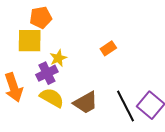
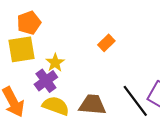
brown trapezoid: (86, 103) -> (92, 105), turned -136

